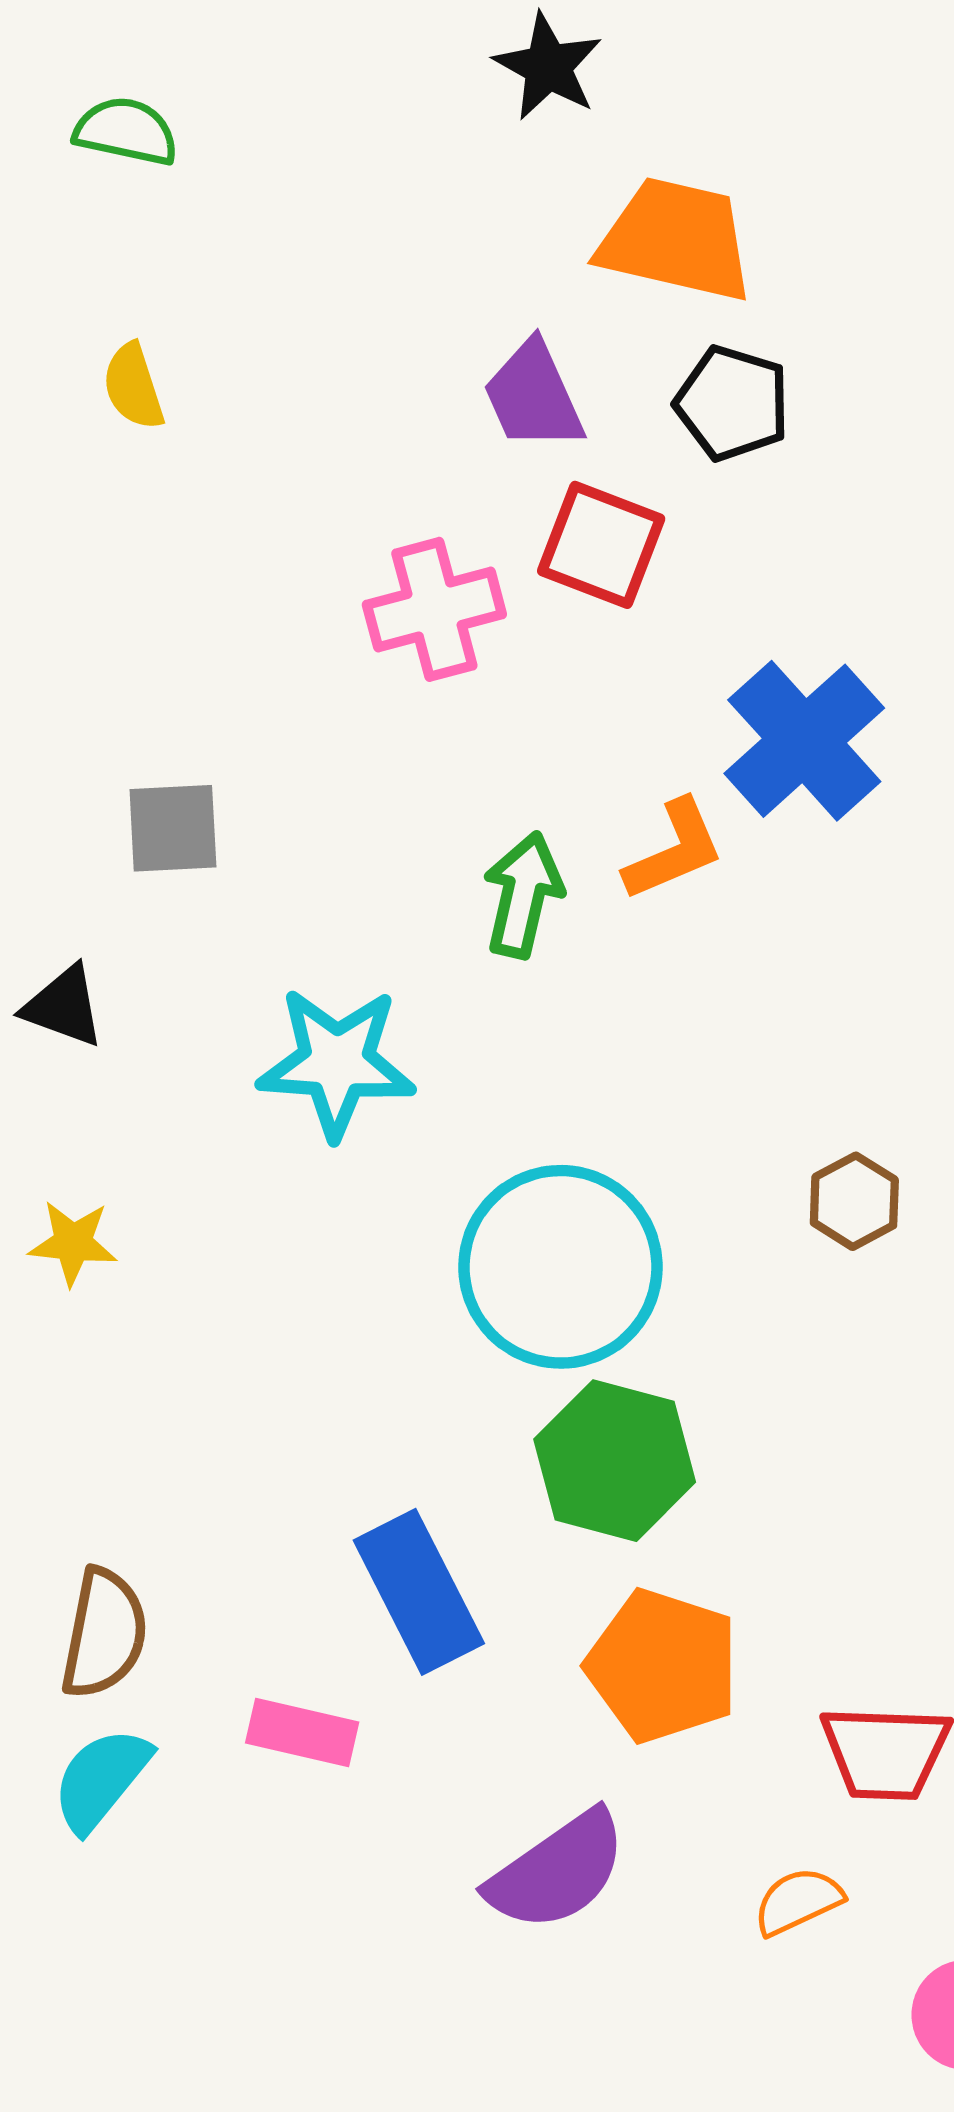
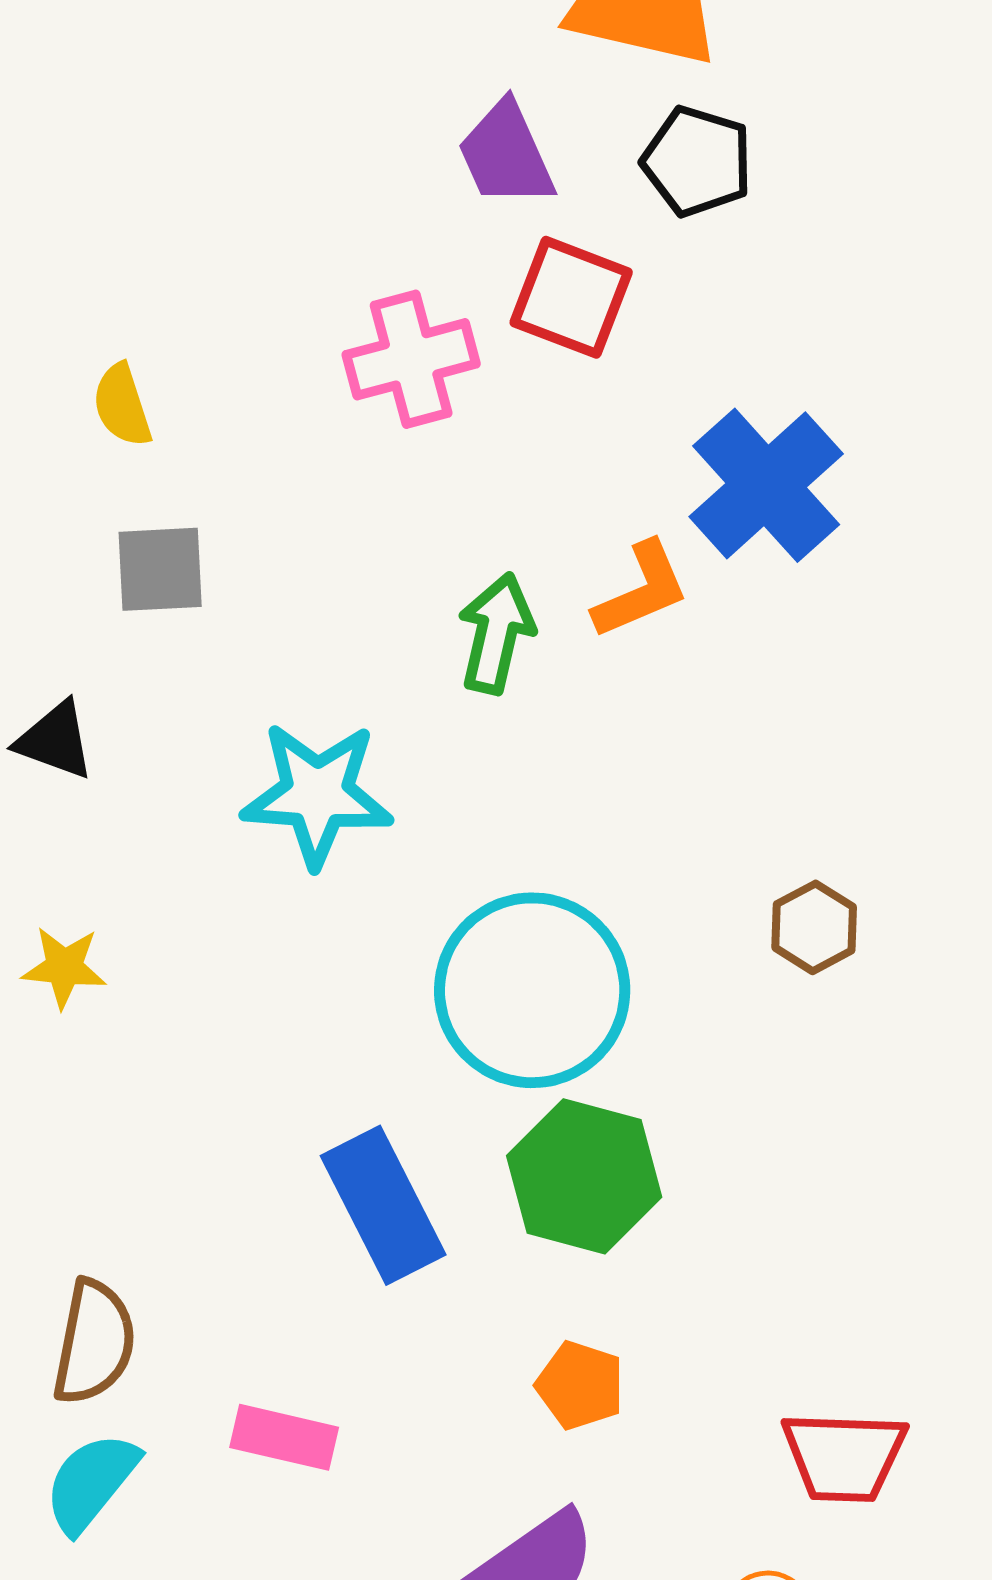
yellow semicircle: (133, 387) -> (122, 405), moved
blue rectangle: (419, 1592) -> (383, 1205), moved
orange pentagon: (663, 1666) -> (580, 1385), moved, size x0.6

